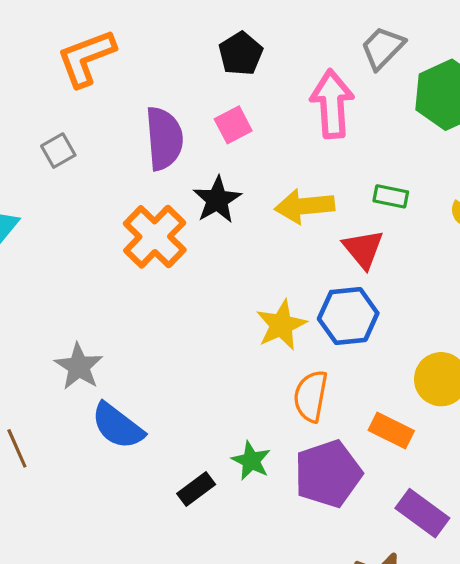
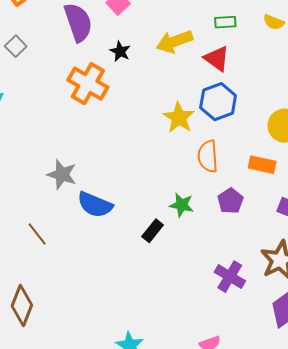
black star: (217, 200) -> (120, 51), size x0.7
purple pentagon: (328, 474) -> (230, 201), size x0.6

